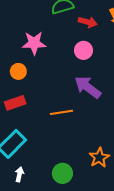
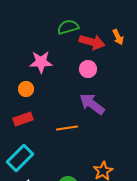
red arrow: (88, 22) -> (92, 42), size x1.4

